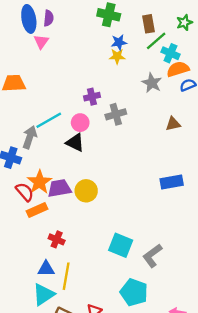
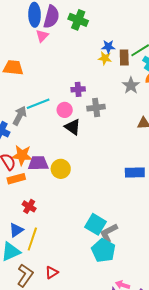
green cross: (109, 15) -> (78, 20), moved
purple semicircle: (48, 18) -> (51, 17), size x1.6
brown rectangle: (148, 24) -> (124, 57), moved
black triangle: (75, 143) -> (73, 127), moved
orange star: (39, 182) -> (22, 155), turned 30
cyan square: (121, 245) -> (95, 224), moved
blue triangle: (46, 269) -> (16, 230), turned -42
cyan pentagon: (134, 292) -> (103, 250), moved

